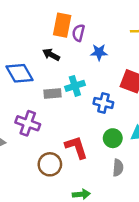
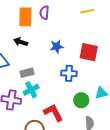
purple semicircle: (78, 33) -> (44, 13), moved
blue star: (99, 52) -> (57, 46), moved
cyan cross: (75, 86) -> (31, 90), moved

